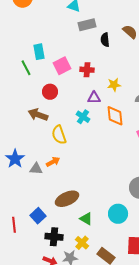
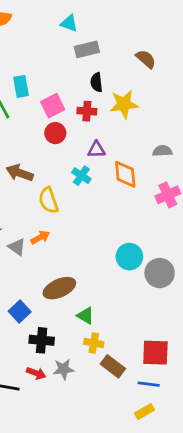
black semicircle: (105, 40) -> (96, 82), moved
yellow star: (114, 85) -> (124, 104), moved, size x1.5
red circle: (50, 92) -> (55, 133), moved
gray triangle: (36, 169) -> (17, 247), turned 32
cyan circle: (118, 214) -> (129, 257), moved
yellow cross: (82, 243) -> (94, 343), moved, turned -32

